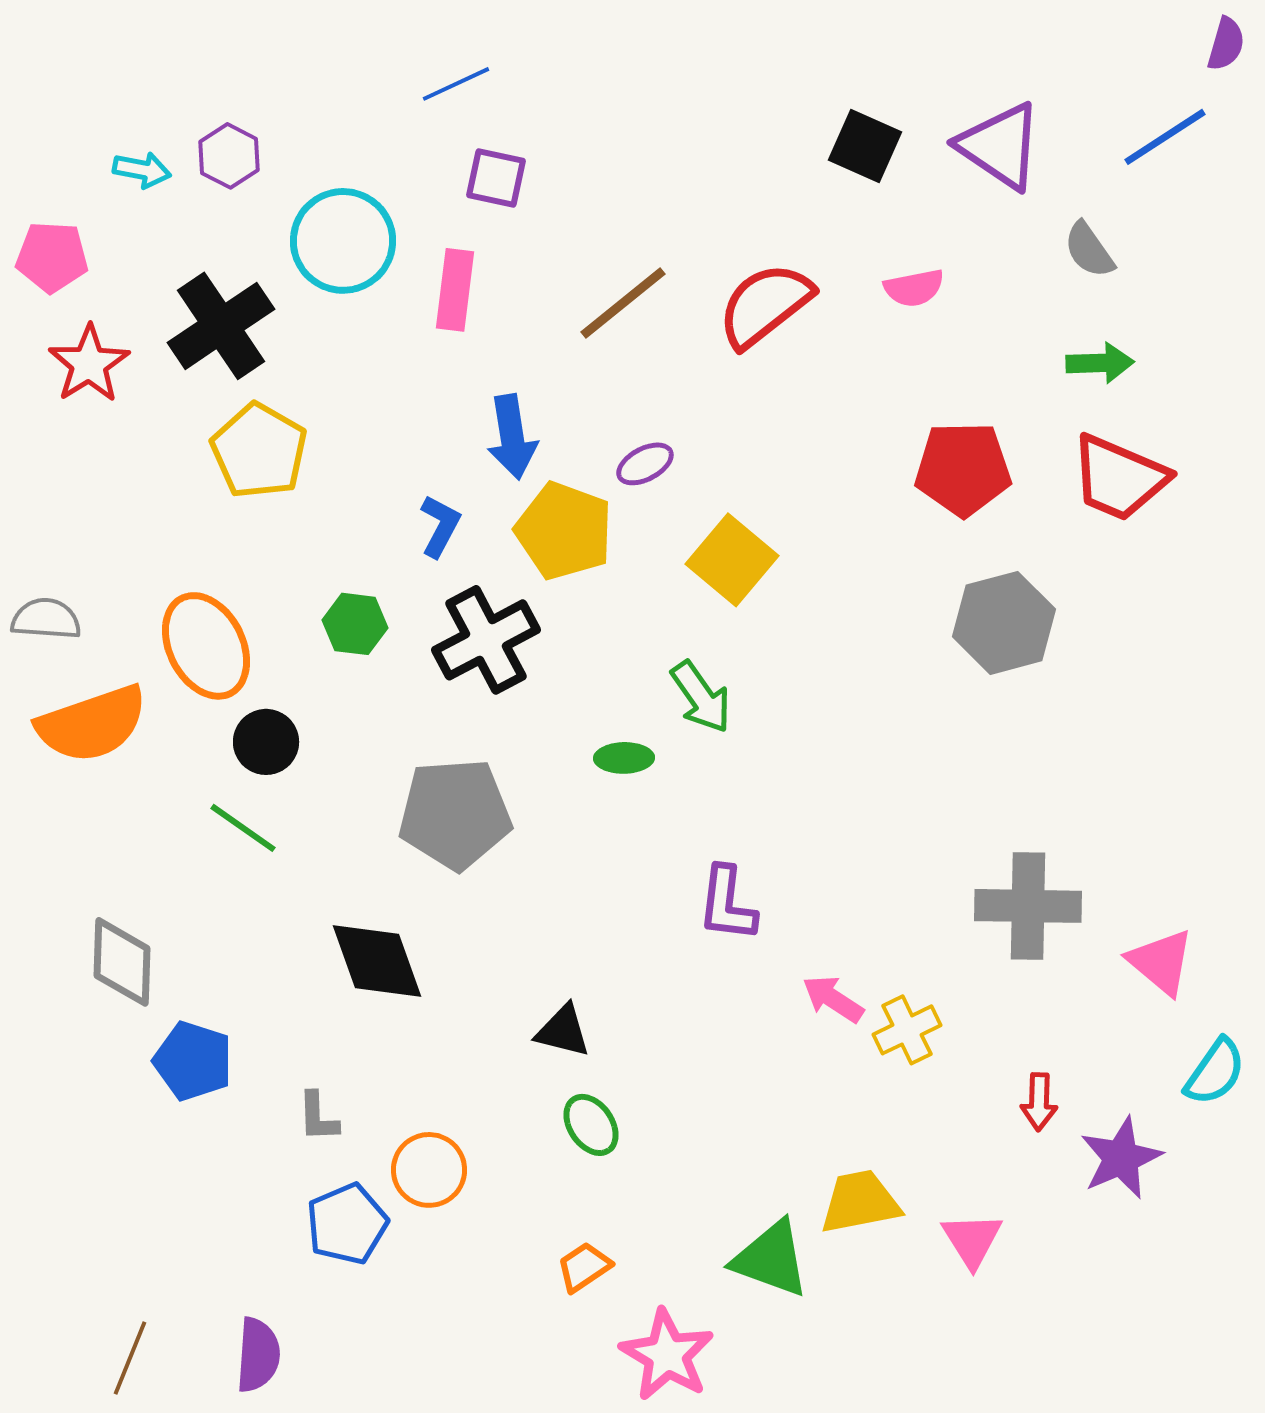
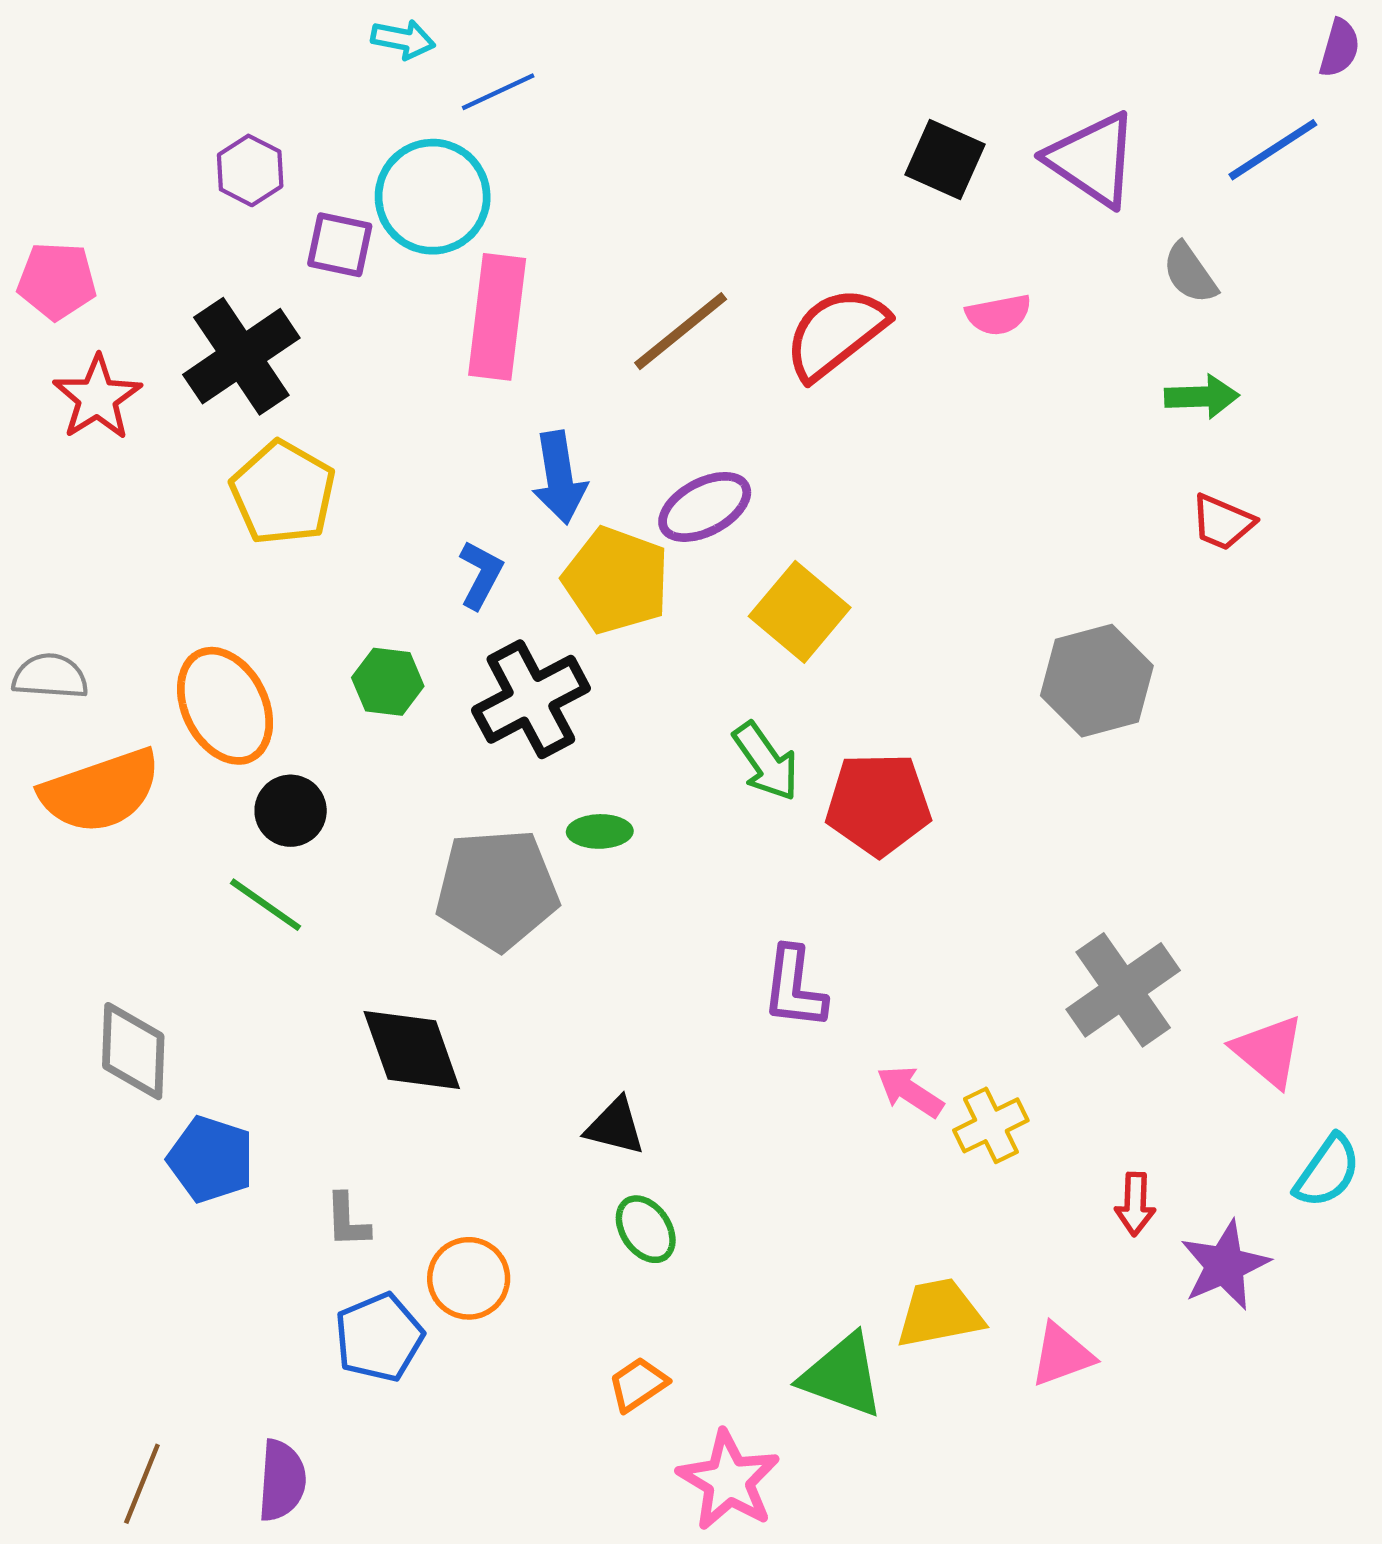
cyan arrow: (142, 170) -> (403, 39), moved
purple square: (496, 178) -> (340, 245), moved
cyan circle: (343, 241) -> (433, 197), moved
pink rectangle: (455, 290) -> (497, 317), size x1.4
purple ellipse: (645, 464) -> (705, 507), size x1.5
red pentagon: (963, 469) -> (878, 804), moved
red trapezoid: (1119, 478) -> (1223, 522), size x0.6
green ellipse: (624, 758) -> (600, 831), moved
gray cross: (1028, 906) -> (1123, 990), turned -36
pink triangle: (972, 1240) -> (1062, 1355), turned 42

